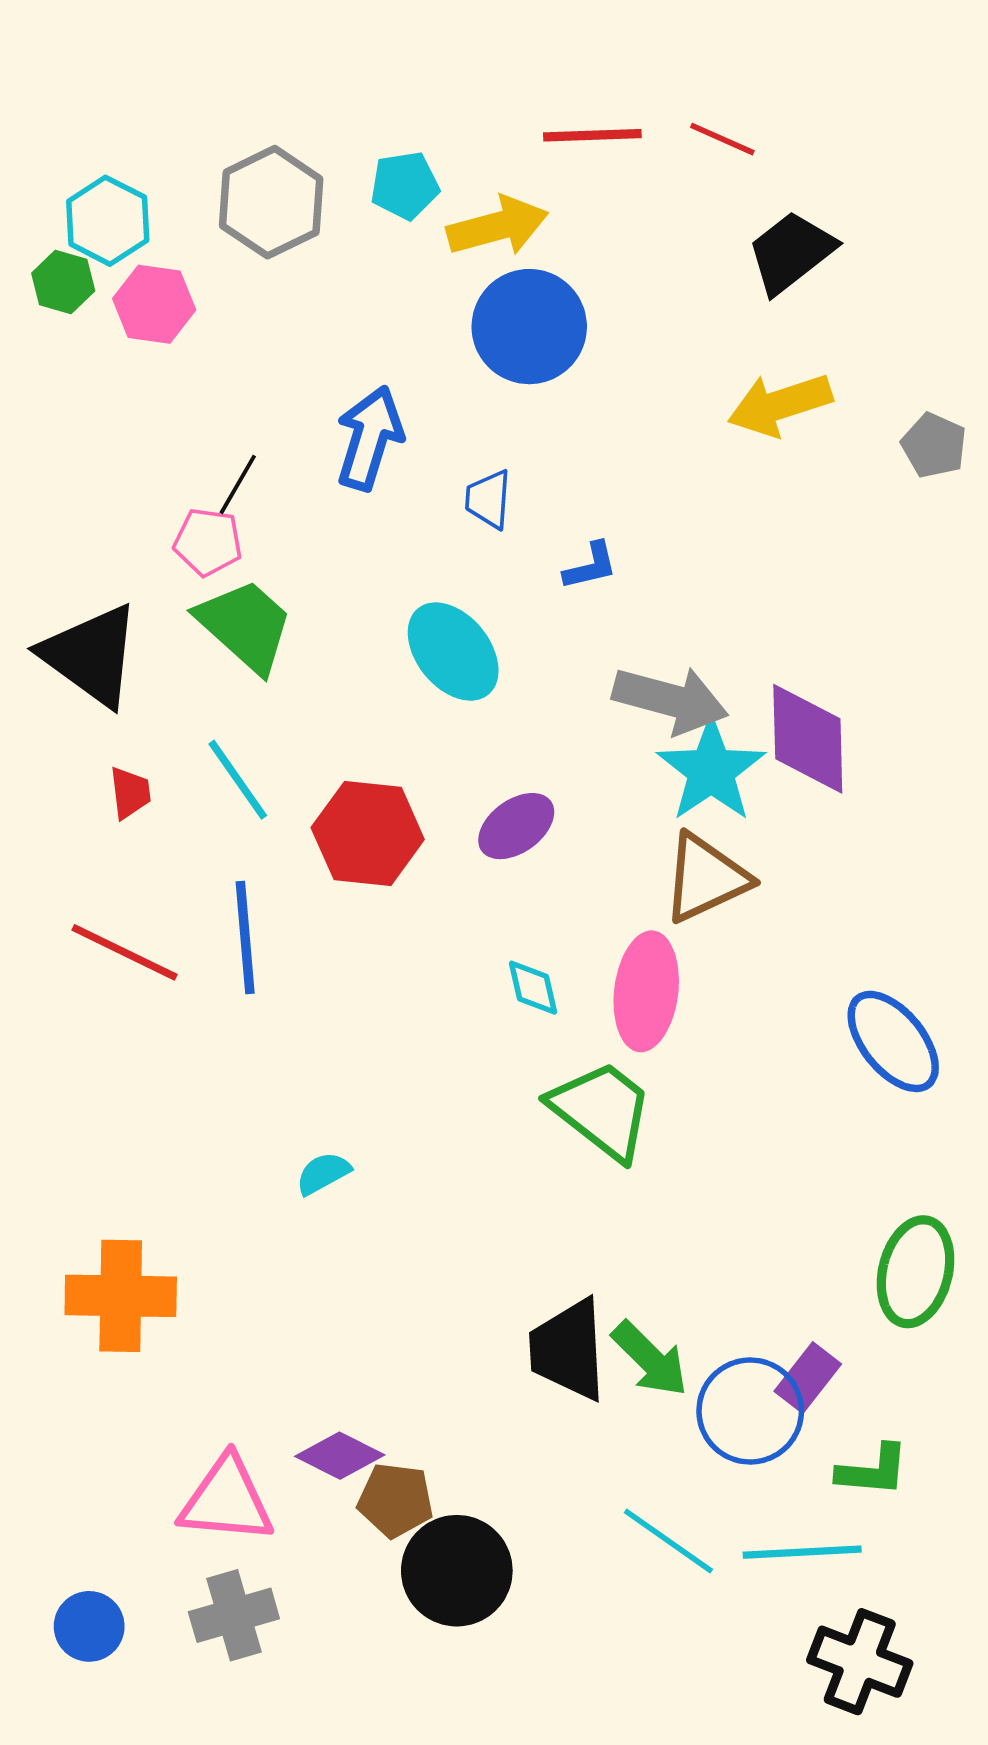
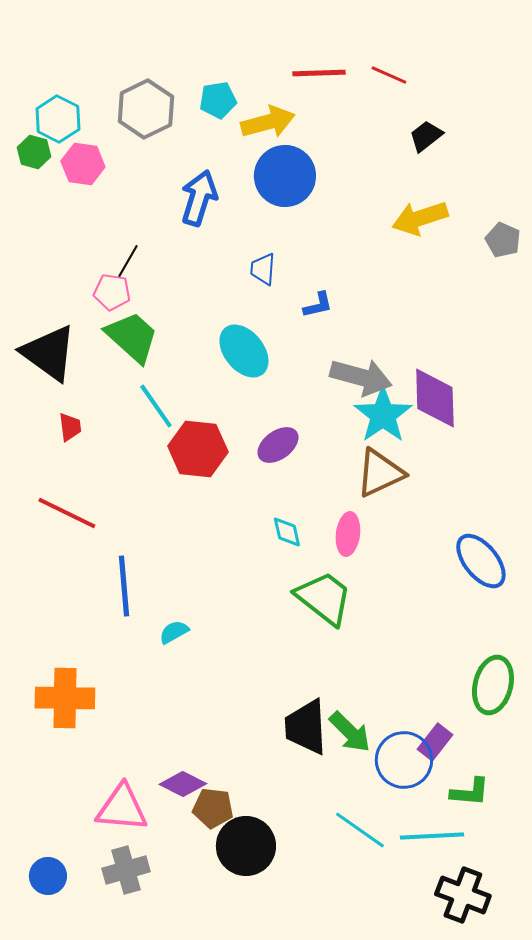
black trapezoid: (791, 252) -> (426, 136), size x0.7
blue arrow: (370, 438) -> (199, 198), moved
cyan line: (238, 780) -> (156, 406), moved
blue line: (245, 937) -> (124, 586), moved
pink ellipse: (646, 991) -> (348, 534), size x0.7

